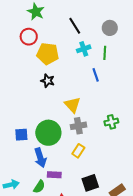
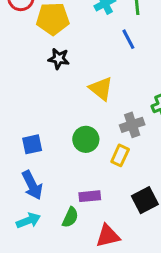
gray cross: (78, 126) -> (132, 125), moved
green circle: (48, 133) -> (86, 139), moved, size x0.7
blue arrow: (40, 158) -> (32, 185), moved

